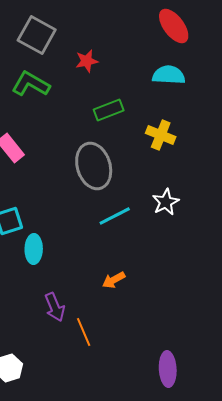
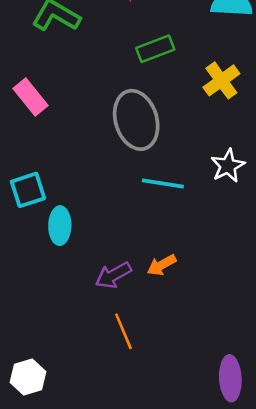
yellow cross: (161, 135) -> (221, 80), turned 32
cyan line: (115, 216) -> (163, 184), turned 36
purple arrow: (55, 307) -> (113, 275), moved, turned 84

